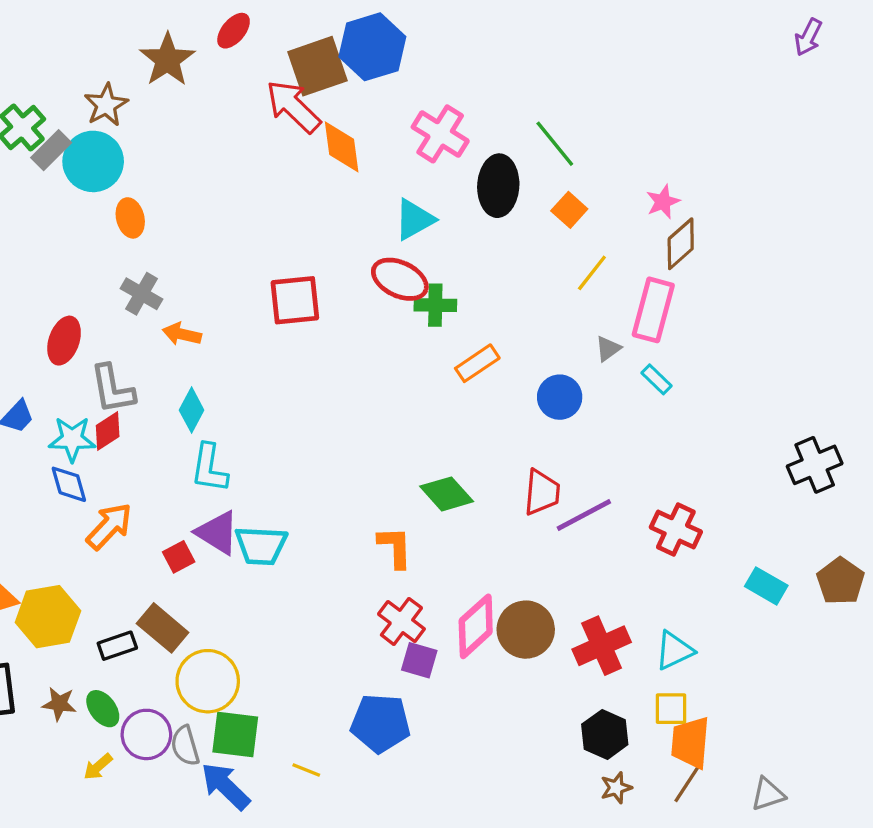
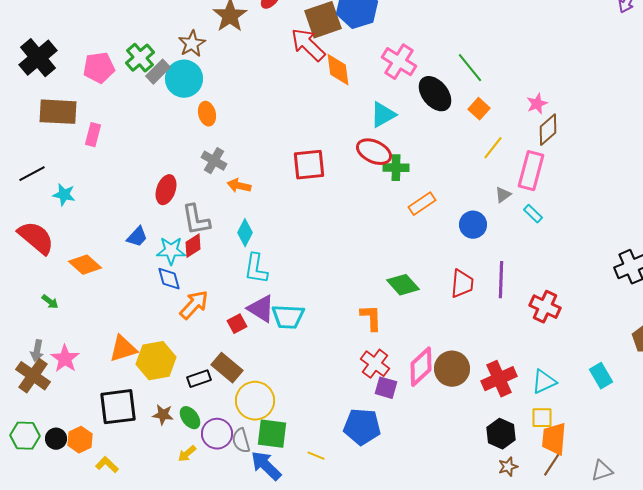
black ellipse: (498, 186) -> (435, 94), turned -42
purple line: (584, 515) -> (501, 280), moved, turned -60
cyan rectangle: (766, 586) -> (601, 376), moved, turned 30

